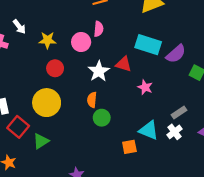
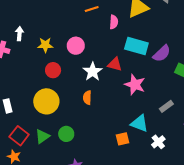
white arrow: (19, 27) -> (19, 34), turned -136
pink semicircle: (99, 29) -> (114, 22), moved
pink star: (145, 87) -> (135, 85), size x1.5
green circle: (102, 118) -> (66, 134), moved
red square: (18, 127) -> (19, 136), moved
white cross: (175, 132) -> (158, 142), moved

